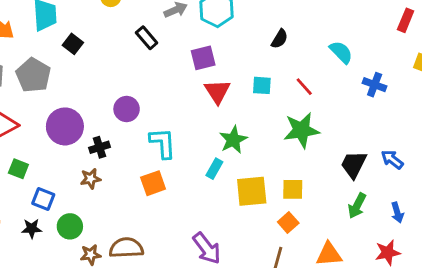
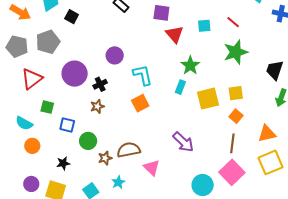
purple square: (203, 58) -> (161, 13), turned 30
gray pentagon: (33, 75) -> (48, 42), turned 30
black star: (32, 229) -> (63, 163), moved

